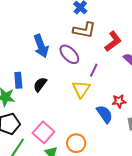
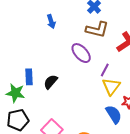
blue arrow: (41, 46) -> (51, 22), moved, size x0.6
yellow triangle: (81, 89) -> (111, 86), moved

